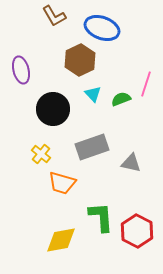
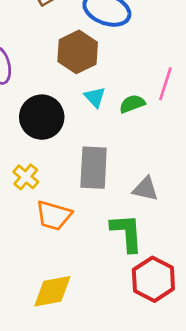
gray rectangle: (92, 147) -> (94, 168), turned -68
green L-shape: (101, 217) -> (127, 233), moved

